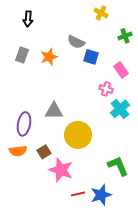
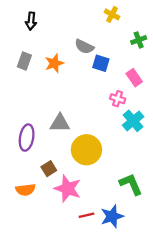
orange semicircle: (18, 151) -> (25, 190), moved

